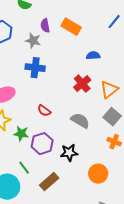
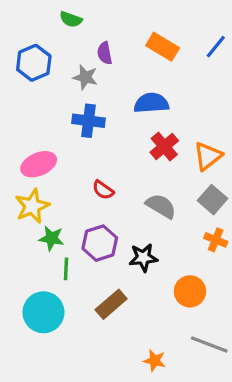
orange rectangle: (71, 27) -> (163, 47), moved
blue semicircle: (93, 56) -> (151, 103), moved, size x1.5
green star: (21, 134) -> (52, 238), moved
green line: (24, 168) -> (66, 269), moved, turned 40

